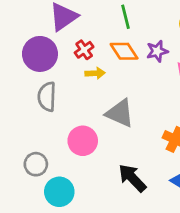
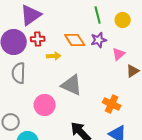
green line: (125, 17) -> (98, 15), moved
red cross: (84, 50) -> (38, 39), moved, turned 32

